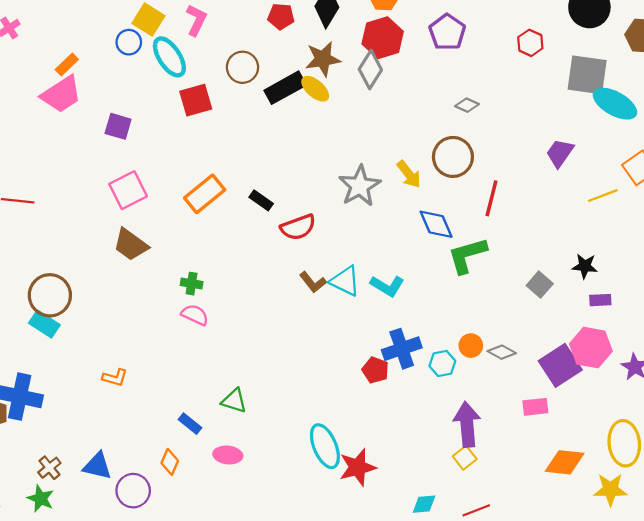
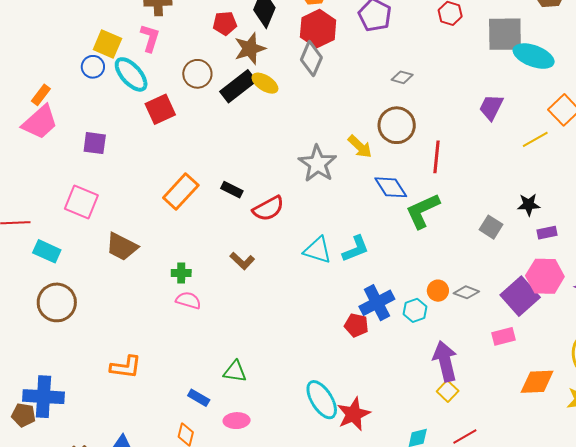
brown star: (323, 59) -> (250, 49), moved
pink square: (128, 190) -> (81, 202), moved, turned -32
brown L-shape: (313, 282) -> (242, 261), moved
cyan L-shape: (387, 286) -> (356, 249), turned -44
cyan rectangle: (44, 324) -> (47, 251), moved
orange L-shape: (115, 378) -> (126, 367), size x1.4

